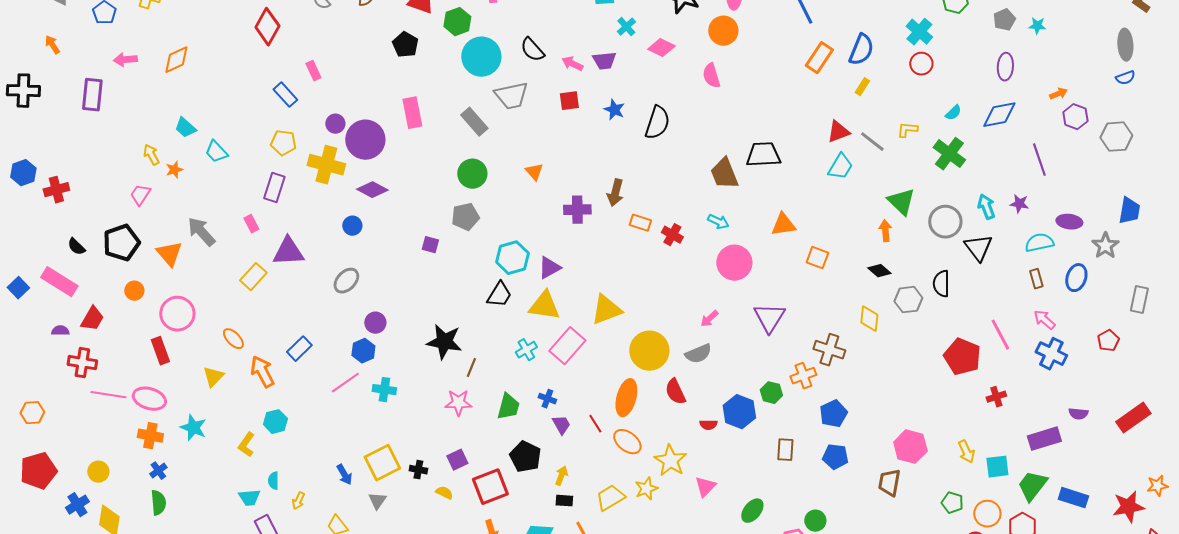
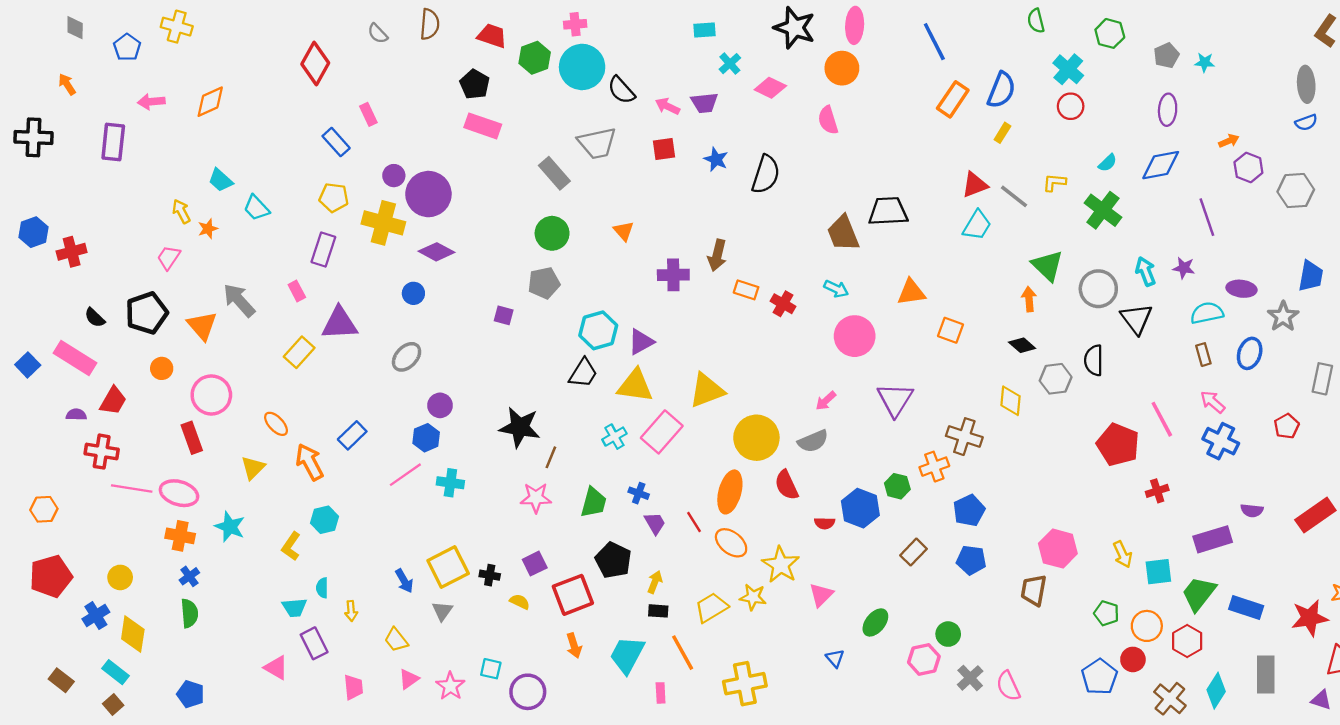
cyan circle: (481, 57) -> (582, 67), moved
pink rectangle: (412, 113) -> (483, 126), moved, turned -60
brown rectangle: (785, 450) -> (914, 552), turned 40
yellow star: (646, 489) -> (753, 597), turned 30
yellow arrow: (298, 501) -> (351, 611), turned -30

